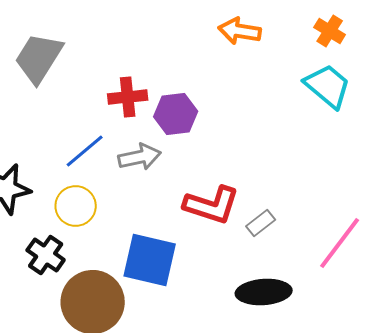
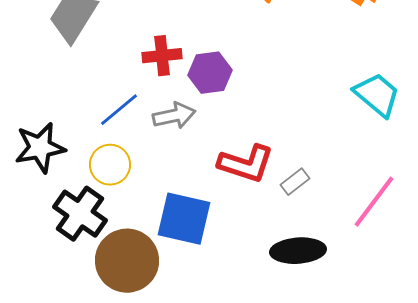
cyan trapezoid: (328, 86) -> (377, 95), moved
black cross: (46, 255) -> (80, 214), size x1.4

